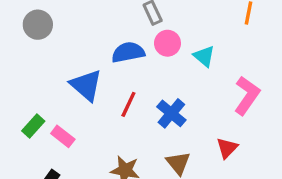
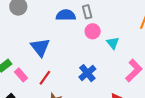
blue semicircle: (128, 52) -> (66, 15), moved
red line: (128, 104) -> (45, 78), moved

